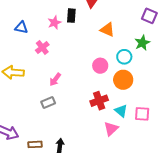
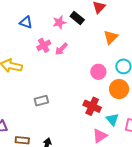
black rectangle: (71, 16) -> (77, 18), turned -64
orange triangle: (107, 30) -> (111, 37), turned 42
pink arrow: (55, 80) -> (61, 49), moved
red cross: (99, 101) -> (92, 106), turned 36

